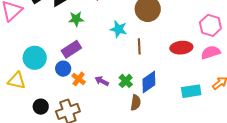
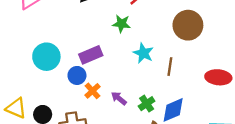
green star: (76, 19) -> (121, 24), moved
cyan star: (119, 29) -> (143, 53), moved
yellow triangle: (17, 81) -> (16, 108), moved

